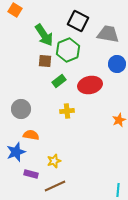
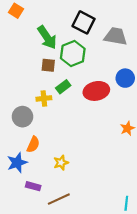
blue circle: (117, 64) -> (125, 78), moved
yellow cross: (67, 111) -> (44, 98), moved
orange semicircle: (31, 135) -> (33, 144), turned 105
yellow star: (54, 161) -> (61, 163), moved

